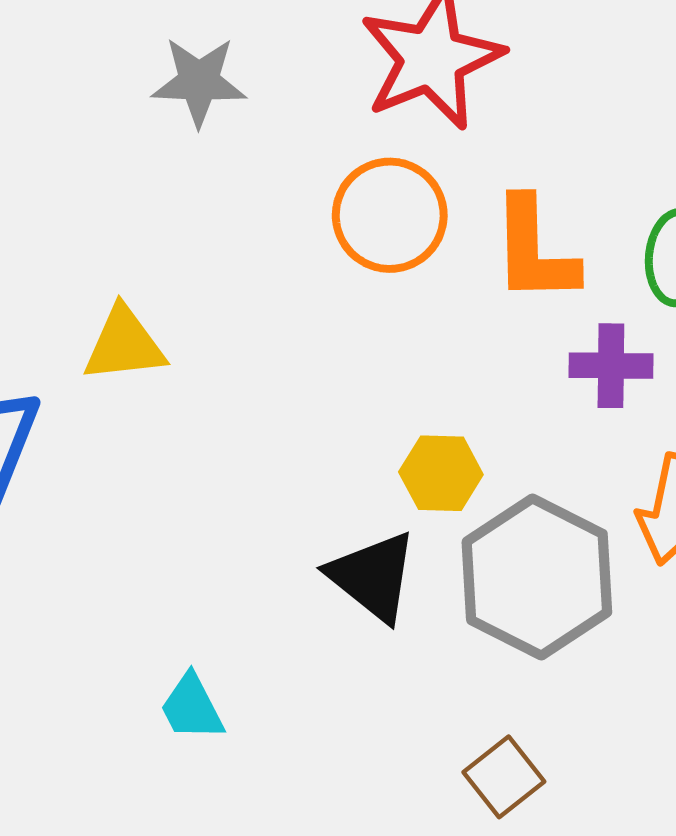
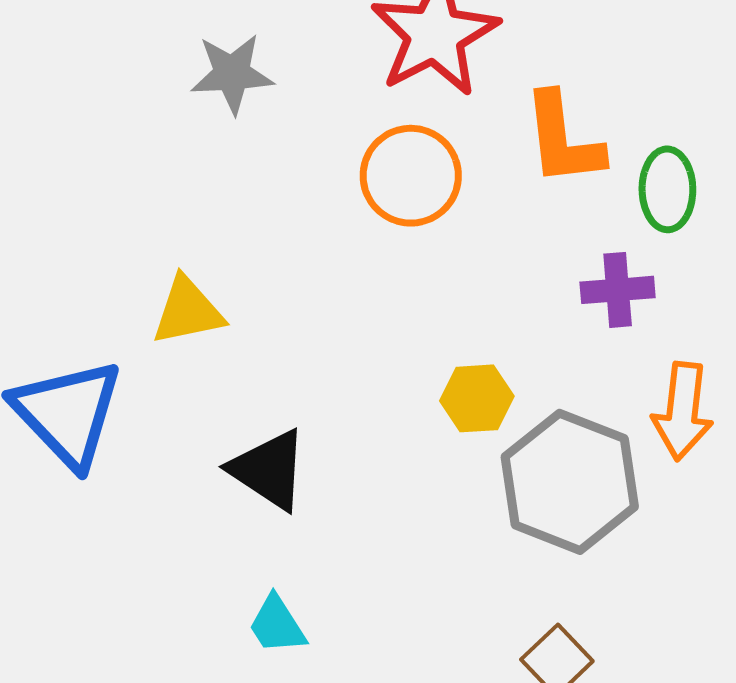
orange L-shape: (534, 250) -> (563, 139), moved
black triangle: (373, 576) -> (269, 470), moved

